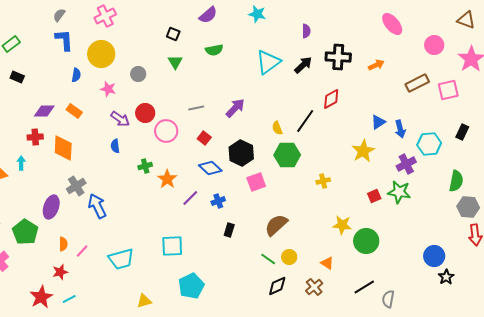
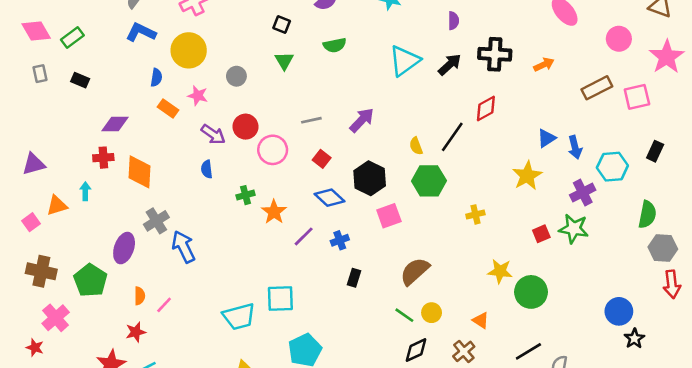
blue L-shape: (64, 40) -> (141, 32), turned -60
orange rectangle: (74, 111) -> (168, 109), moved
cyan trapezoid: (121, 259) -> (239, 317), moved

